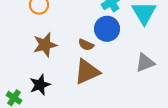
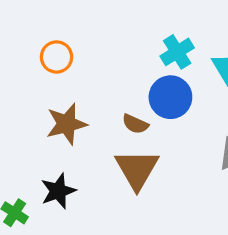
brown triangle: (87, 72) -> (137, 169), turned -36

